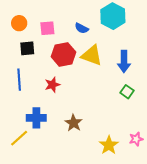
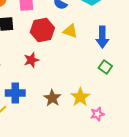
yellow triangle: (92, 55) -> (70, 31), size x0.7
pink star: (136, 139) -> (97, 114), moved
yellow star: (109, 145) -> (80, 97), moved

